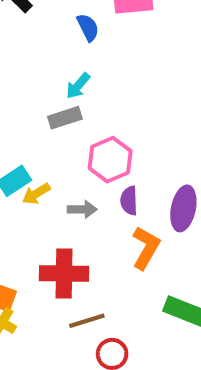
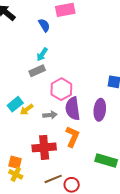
purple semicircle: (129, 201) -> (73, 109), size x1.6
orange L-shape: (146, 248) -> (72, 137), moved
brown line: (87, 321) -> (53, 179), moved

